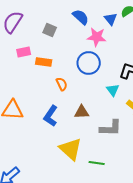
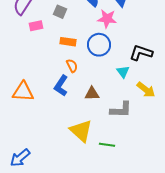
pink rectangle: (24, 52) -> (36, 26), moved
orange rectangle: (44, 62) -> (68, 42), moved
blue L-shape: (51, 116) -> (61, 86), moved

